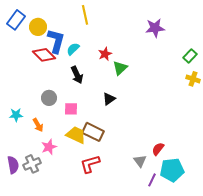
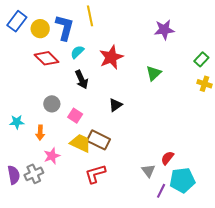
blue L-shape: (56, 41) -> (65, 28), moved
red star: (105, 54) -> (111, 57), size x1.6
green triangle: (120, 68) -> (154, 73), moved
pink square: (71, 109) -> (75, 116), turned 32
orange arrow: (38, 125) -> (40, 133), turned 32

